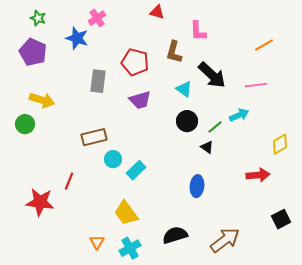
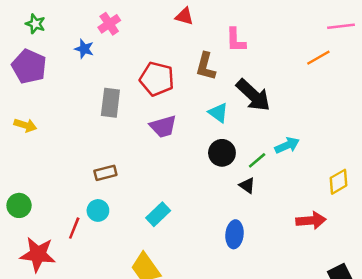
blue star: (77, 38) -> (84, 49), size x0.7
pink line: (256, 85) -> (341, 26), moved
yellow arrow: (42, 100) -> (25, 125), moved, size x0.7
green circle: (25, 124) -> (19, 205), moved
brown rectangle: (94, 137) -> (105, 173), size x0.7
cyan circle: (113, 159) -> (98, 210), moved

